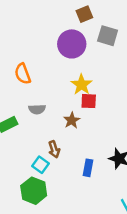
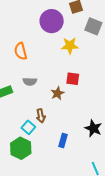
purple circle: (72, 44) -> (52, 21), moved
yellow star: (82, 85) -> (70, 46), moved, turned 30
blue rectangle: (88, 168) -> (63, 141), moved

